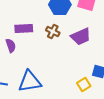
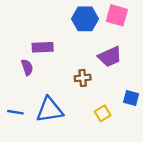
brown cross: (53, 32) -> (83, 78), moved, turned -32
yellow square: (84, 85) -> (103, 113), moved

